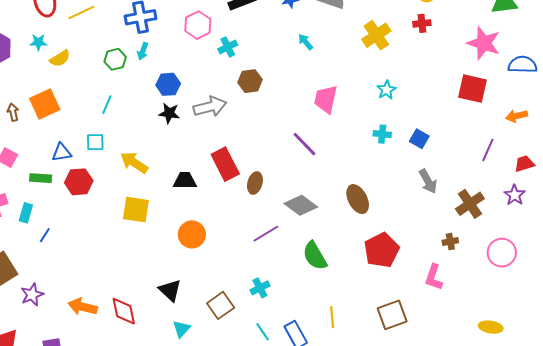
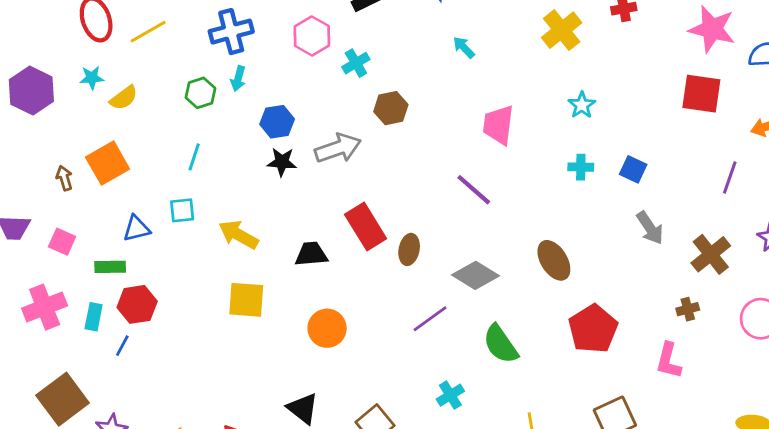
red hexagon: (79, 182) -> (137, 304), moved
cyan cross: (260, 288) -> (450, 395), moved

